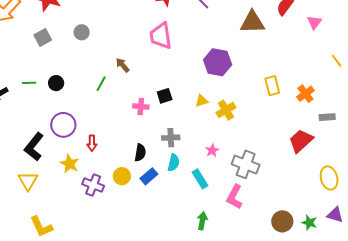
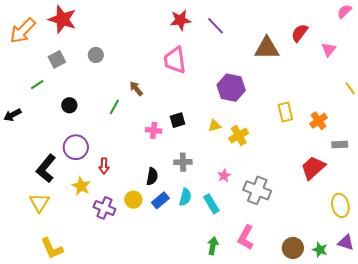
green line: (29, 83) -> (37, 85), moved, turned -32
cyan semicircle: (173, 163) -> (185, 197), moved
pink L-shape: (235, 197) -> (246, 237), moved

